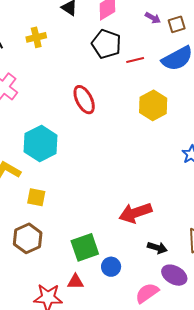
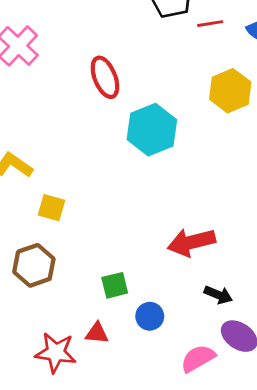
red ellipse: (84, 100) -> (105, 77), moved
cyan hexagon: (41, 144) -> (152, 130), moved
green square: (85, 247) -> (115, 285), size x0.7

